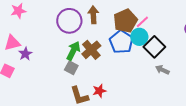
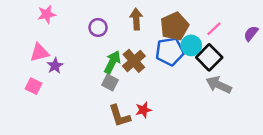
purple circle: (69, 21) -> (98, 27), moved, size x0.6
pink line: (142, 22) -> (214, 29), moved
blue pentagon: (121, 42) -> (170, 51), turned 30
gray arrow: (162, 70) -> (219, 85), size x1.5

